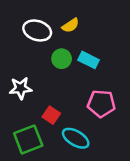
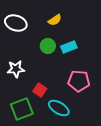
white ellipse: (37, 30) -> (16, 23), moved
cyan rectangle: (88, 60) -> (69, 47), turned -49

